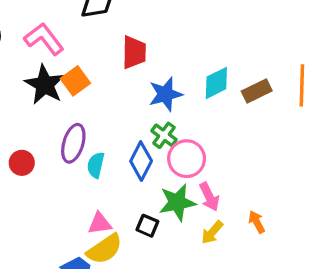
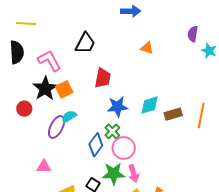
red circle: (22, 163) -> (24, 109), moved
cyan semicircle: (96, 165) -> (69, 117), moved, turned 35
pink triangle: (100, 223) -> (44, 167), moved

